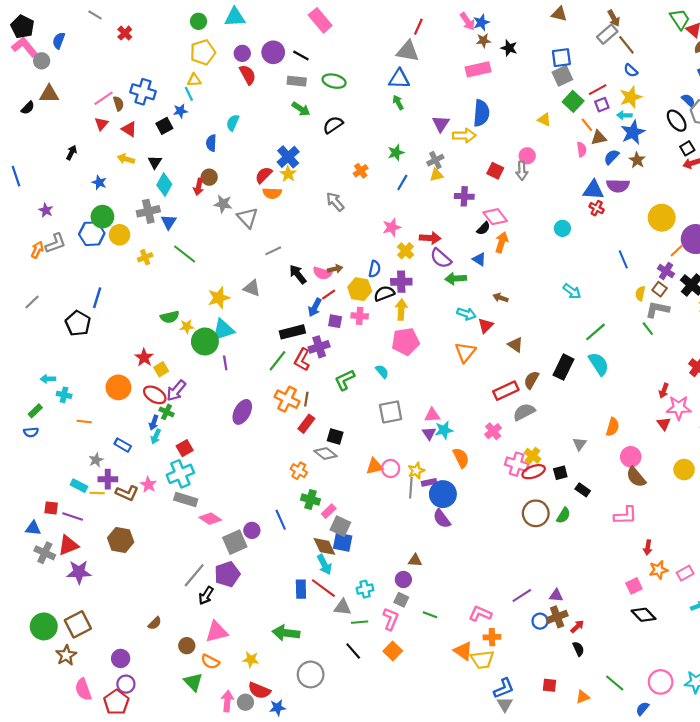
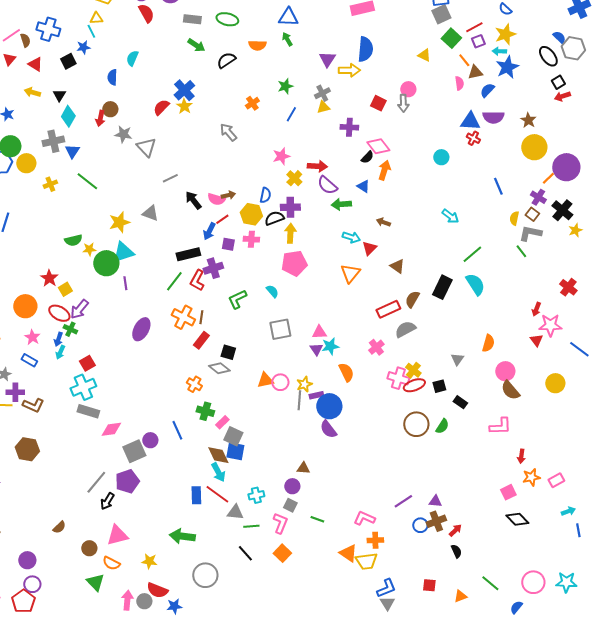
brown star: (637, 160) -> (528, 120), moved
orange semicircle: (272, 193) -> (257, 45), moved
pink star: (148, 485) -> (32, 337), moved
pink diamond: (210, 519) -> (111, 429), turned -40

